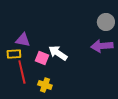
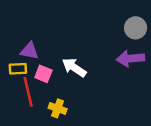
pink square: (42, 58) -> (43, 74), moved

